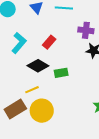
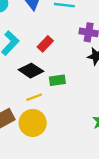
yellow line: (32, 90) -> (34, 97), moved

